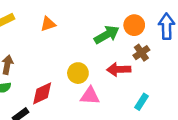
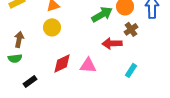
yellow circle: (78, 73) -> (52, 27), moved
red diamond: (42, 93) -> (62, 63), moved

